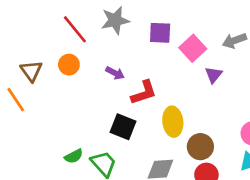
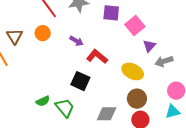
gray arrow: (234, 41) -> (164, 61), moved
red L-shape: (144, 93) -> (97, 57), turned -125
yellow ellipse: (173, 122) -> (133, 71), moved, turned -60

